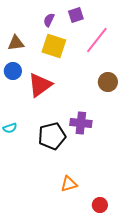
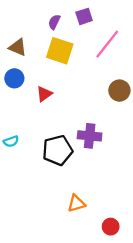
brown triangle: (16, 43) -> (18, 47), turned 30
red triangle: (40, 85) -> (44, 94), size x0.6

